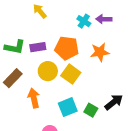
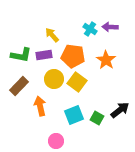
yellow arrow: (40, 11) -> (52, 35), moved
orange star: (100, 52) -> (106, 60), turned -30

